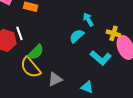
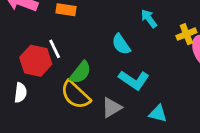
yellow cross: (113, 33) -> (186, 34), turned -32
cyan semicircle: (77, 36) -> (121, 44), moved, turned -77
cyan L-shape: (101, 58) -> (134, 80), moved

